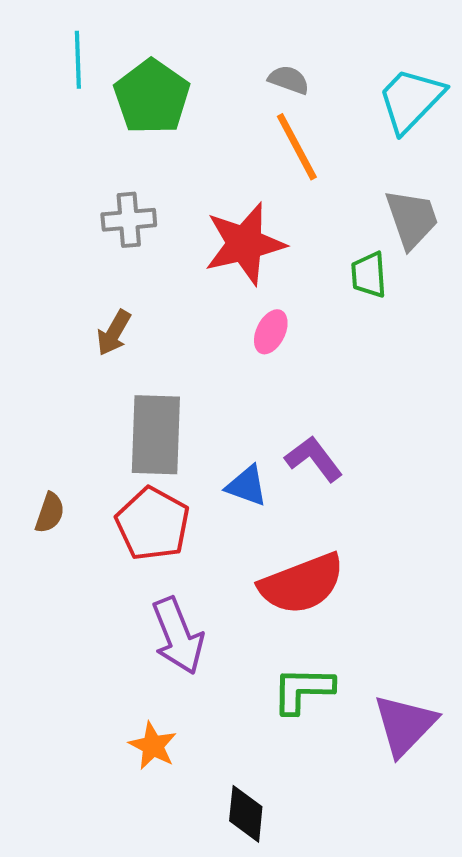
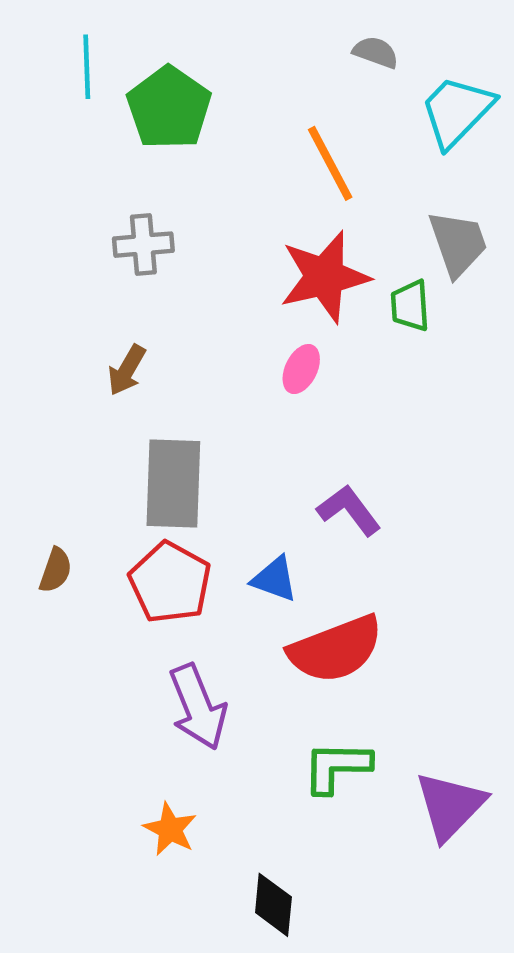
gray semicircle: (289, 80) -> (376, 52), moved
red star: (245, 244) -> (325, 277), moved
blue triangle: (247, 486) -> (275, 579), moved

